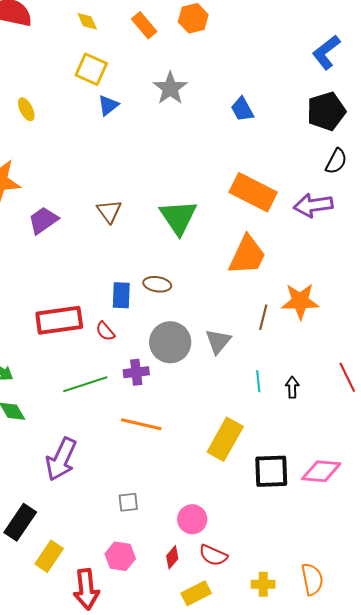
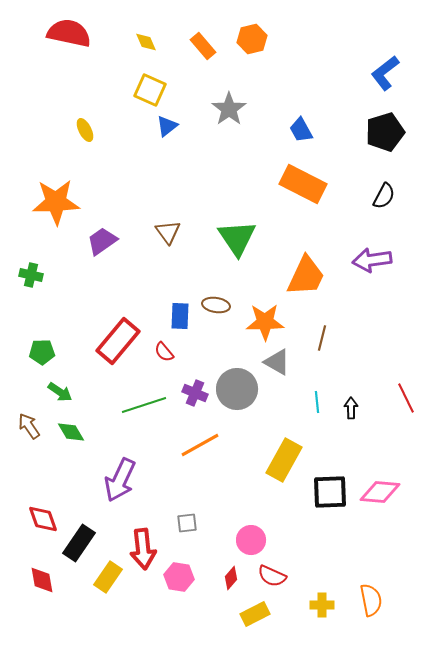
black semicircle: (336, 161) -> (384, 196), moved
orange rectangle: (253, 192) -> (303, 184), moved
purple arrow: (313, 205) -> (372, 260), moved
orange star: (300, 301) -> (265, 322), moved
red rectangle: (59, 320) -> (118, 341), turned -42
gray triangle: (218, 341) -> (277, 362), turned -40
gray circle: (170, 342) -> (237, 389), moved
purple cross: (136, 372) -> (195, 393), turned 30
orange line: (141, 424) -> (200, 445), turned -42
red arrow: (86, 589) -> (143, 549), moved

